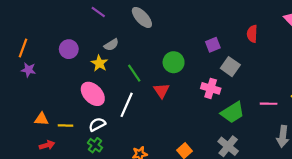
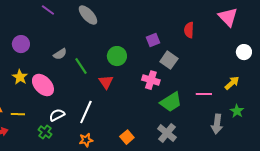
gray semicircle: (111, 45) -> (60, 54), moved
yellow star: (99, 63) -> (20, 77), moved
white line: (127, 105) -> (86, 112), moved
white semicircle: (97, 124) -> (57, 115), moved

